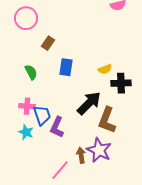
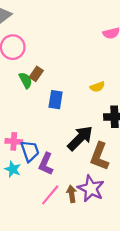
yellow semicircle: (105, 69) -> (97, 87), moved
green semicircle: (31, 72) -> (26, 80), moved
pink line: (60, 170) -> (50, 195), moved

